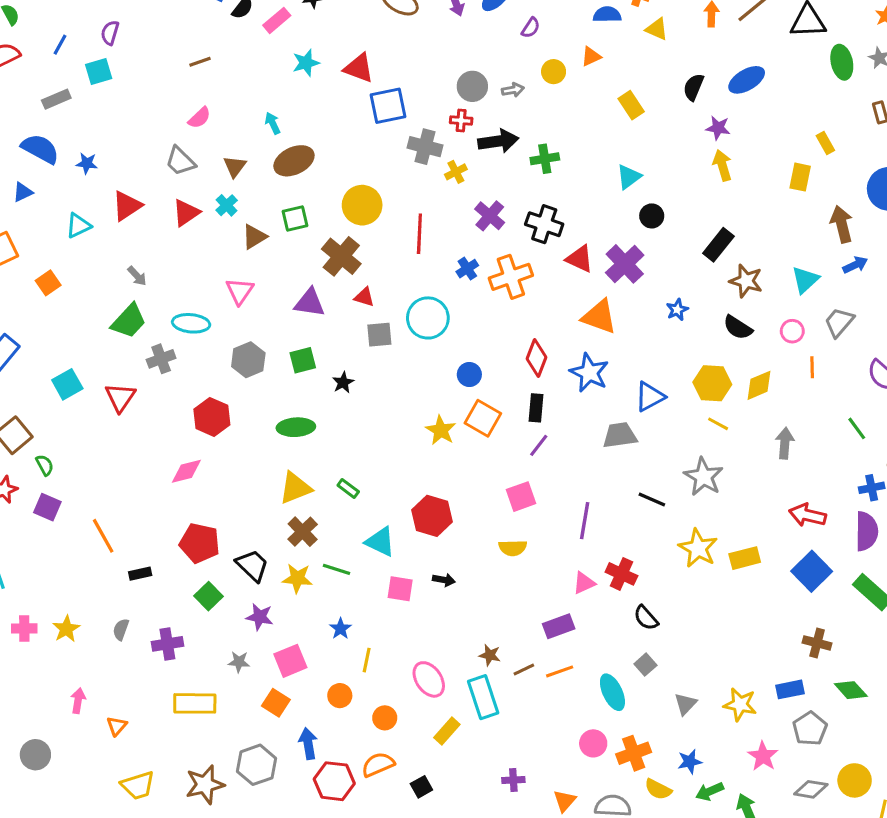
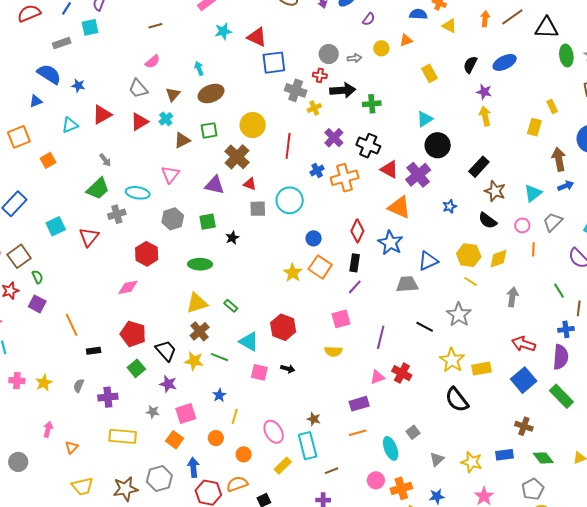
black circle: (652, 216) -> (438, 145), size x1.6
black semicircle: (646, 618) -> (457, 400), moved, size x1.5
brown line: (524, 669) -> (332, 471), moved
gray pentagon: (810, 729) -> (533, 489), moved

